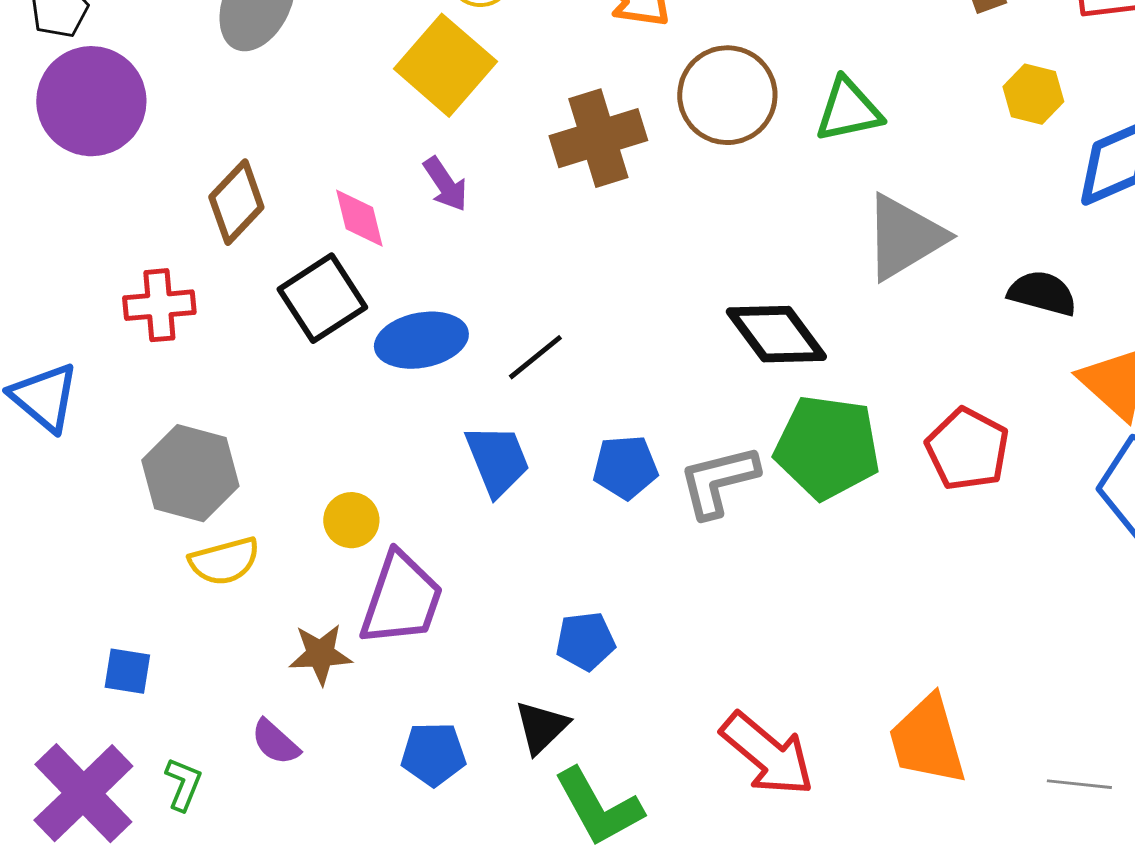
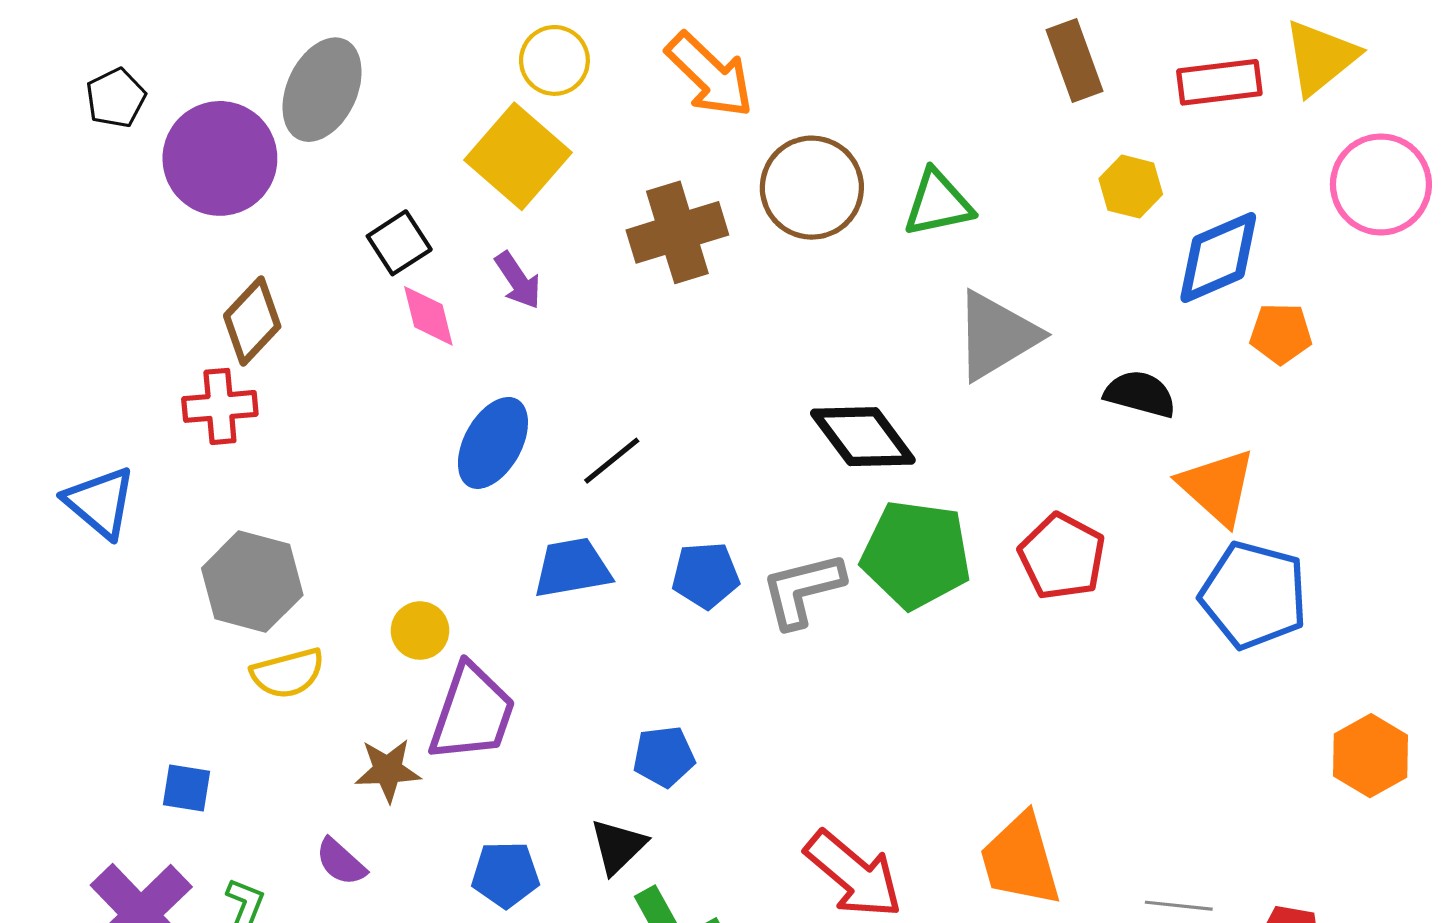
purple circle: (91, 101) -> (220, 158), moved
brown diamond: (236, 202) -> (252, 321), moved
black square: (322, 298) -> (399, 243), moved, size x0.7
blue ellipse: (421, 340) -> (493, 443), turned -50
blue trapezoid: (497, 460) -> (572, 568), turned -78

